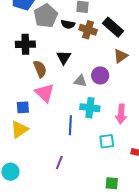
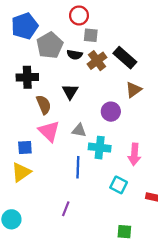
brown cross: (88, 30) -> (97, 61), turned 36
gray triangle: (80, 81) -> (79, 130), moved
cyan square: (107, 141) -> (119, 185), turned 35

